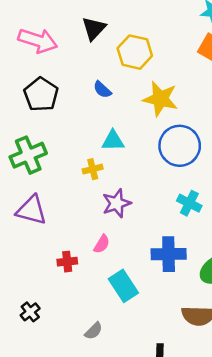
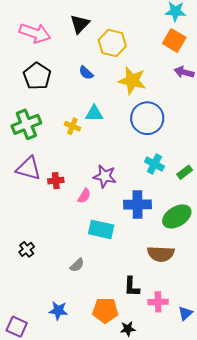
yellow cross: (93, 169) -> (72, 126), moved, turned 35
purple star: (117, 203) -> (105, 176), moved, turned 30
red cross: (67, 262) -> (56, 181), moved
cyan rectangle: (123, 286) -> (101, 229), turned -45

